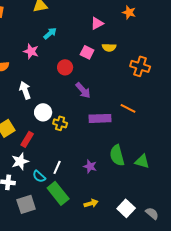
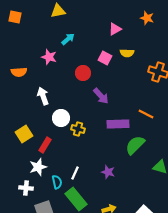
green semicircle: (117, 155) -> (135, 145), moved, turned 60
cyan semicircle: (39, 176) -> (57, 182), turned -144

